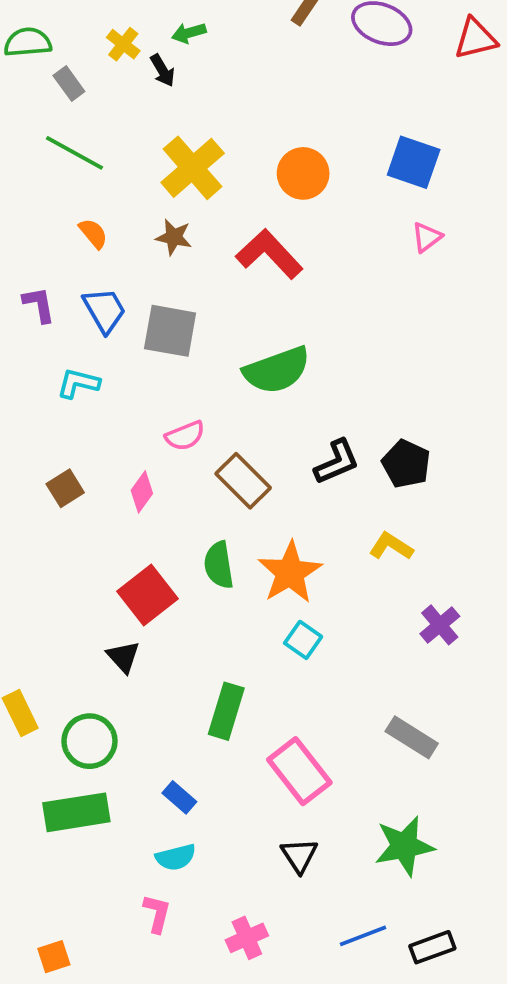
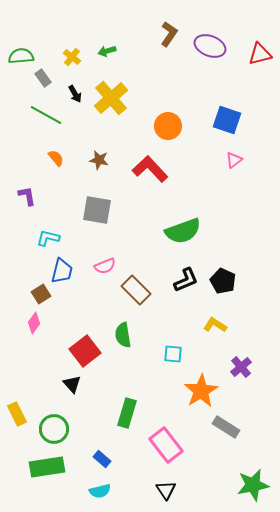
black arrow: (163, 70) -> (75, 94), moved
yellow cross: (193, 168) -> (111, 98), moved
blue trapezoid: (104, 310) -> (62, 271), moved, turned 44
green semicircle: (277, 370) -> (183, 231), moved
pink diamond: (142, 492) -> (34, 323), moved
orange star: (290, 573) -> (201, 391), moved
cyan square: (303, 640) -> (173, 354), moved, turned -30
green star: (404, 846) -> (253, 485), moved

